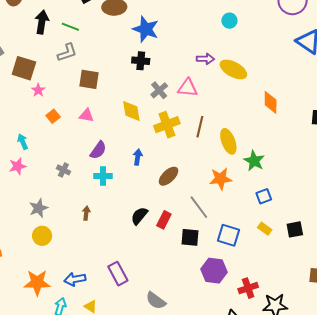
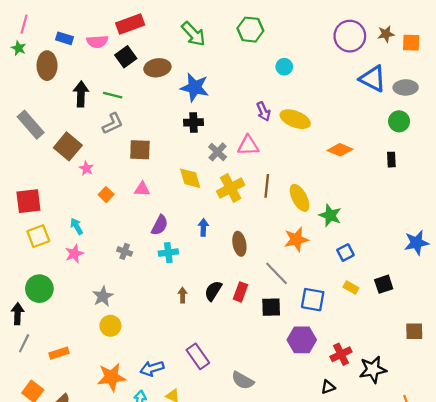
purple arrow: (205, 59) -> (263, 112), turned 72
brown square: (24, 68) -> (68, 146), turned 30
orange diamond: (271, 102) -> (340, 150), turned -60
brown ellipse: (168, 176) -> (239, 244), turned -50
brown arrow: (86, 213) -> (183, 295), moved

